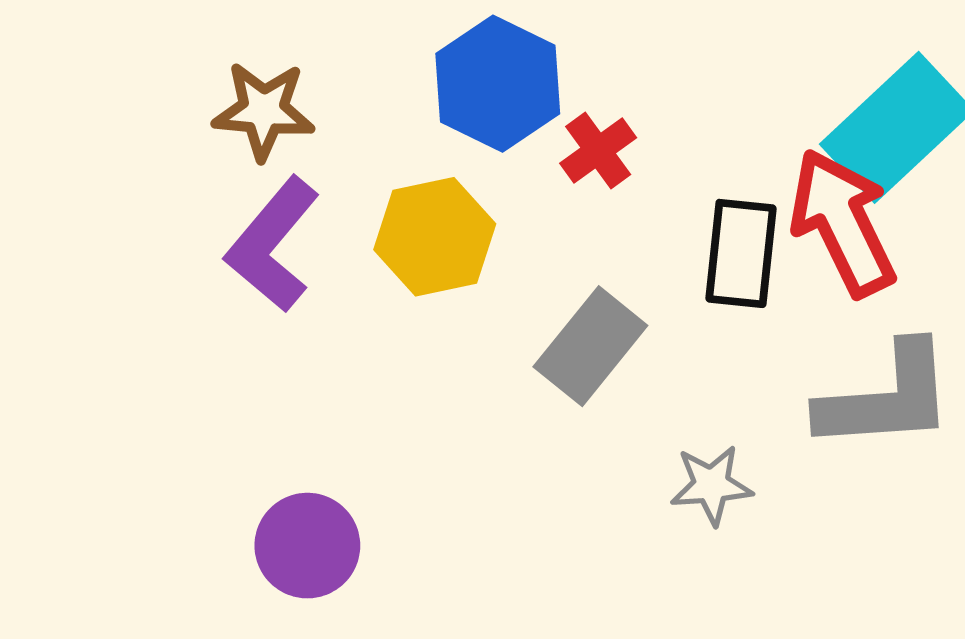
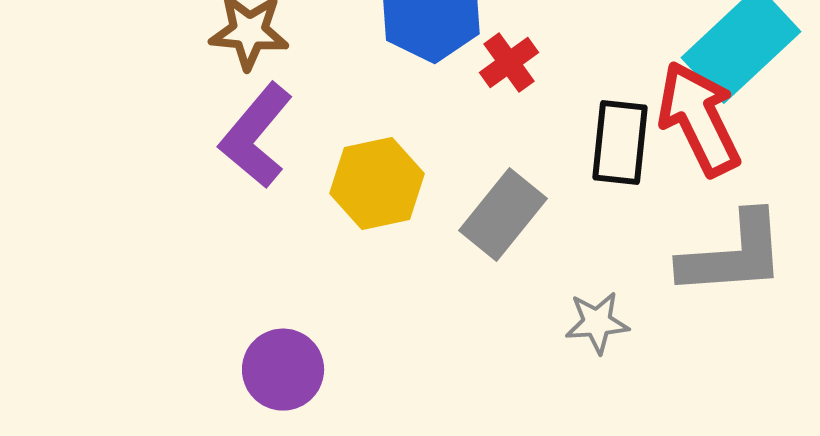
yellow hexagon: (435, 237) -> (377, 184), moved

